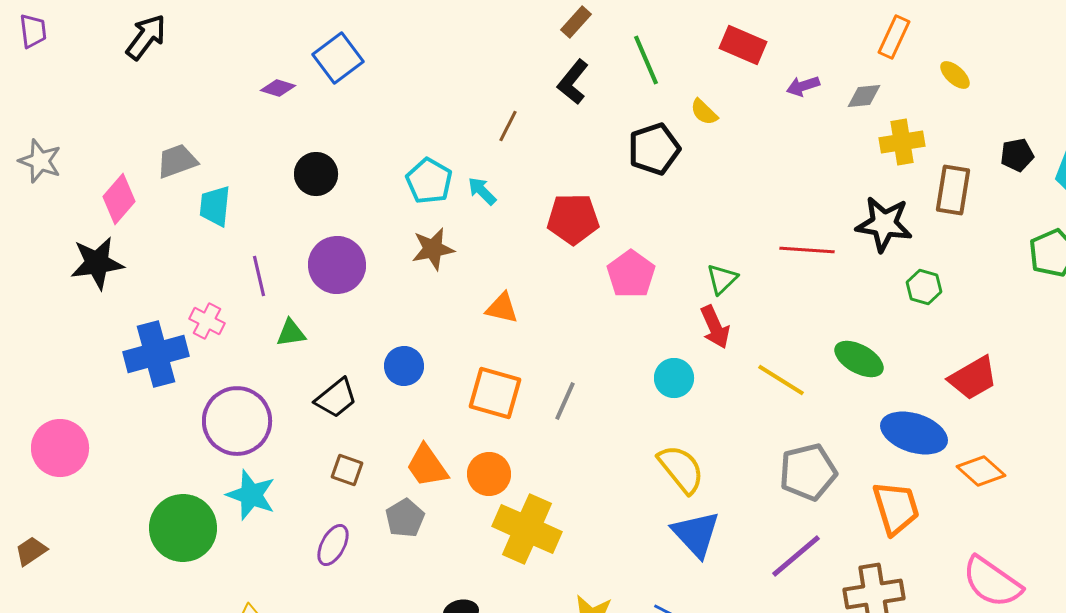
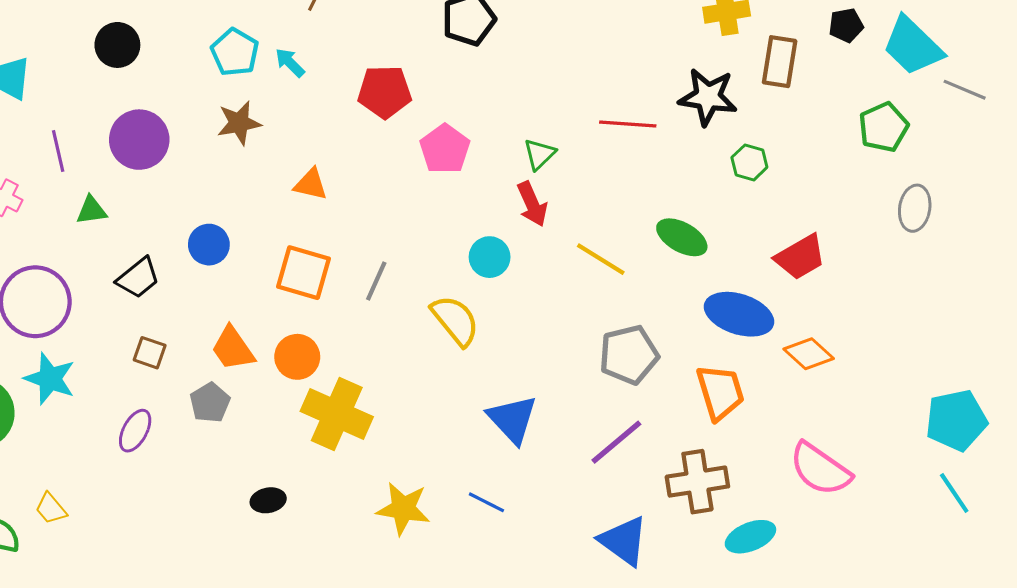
yellow semicircle: (681, 469) -> (455, 320), moved

